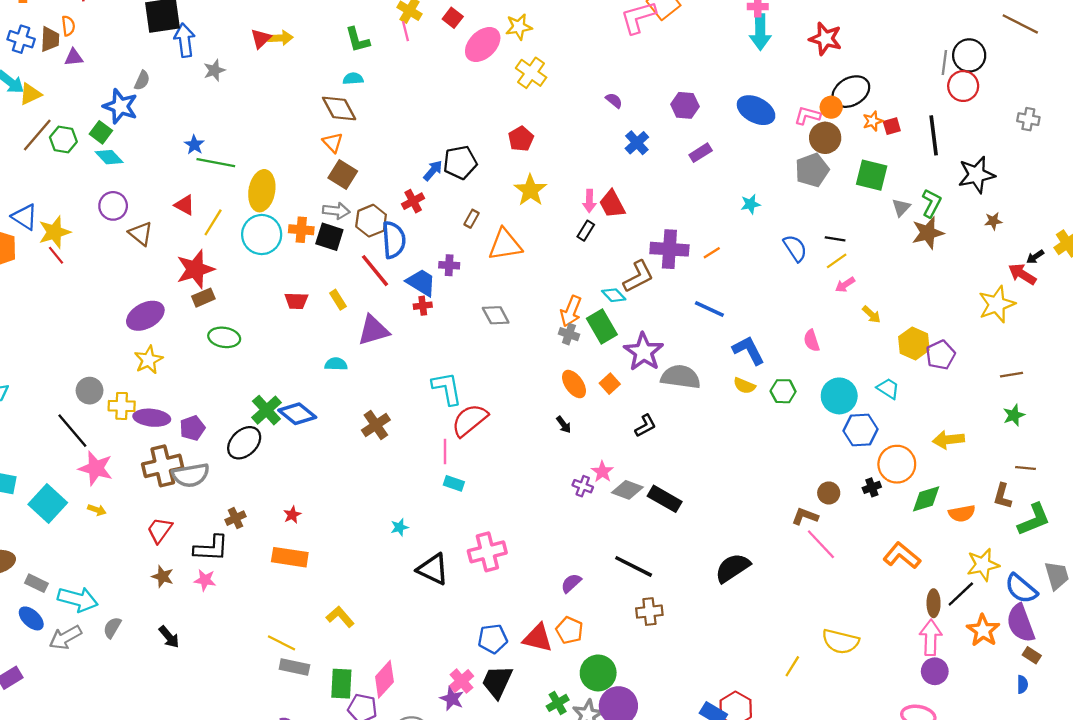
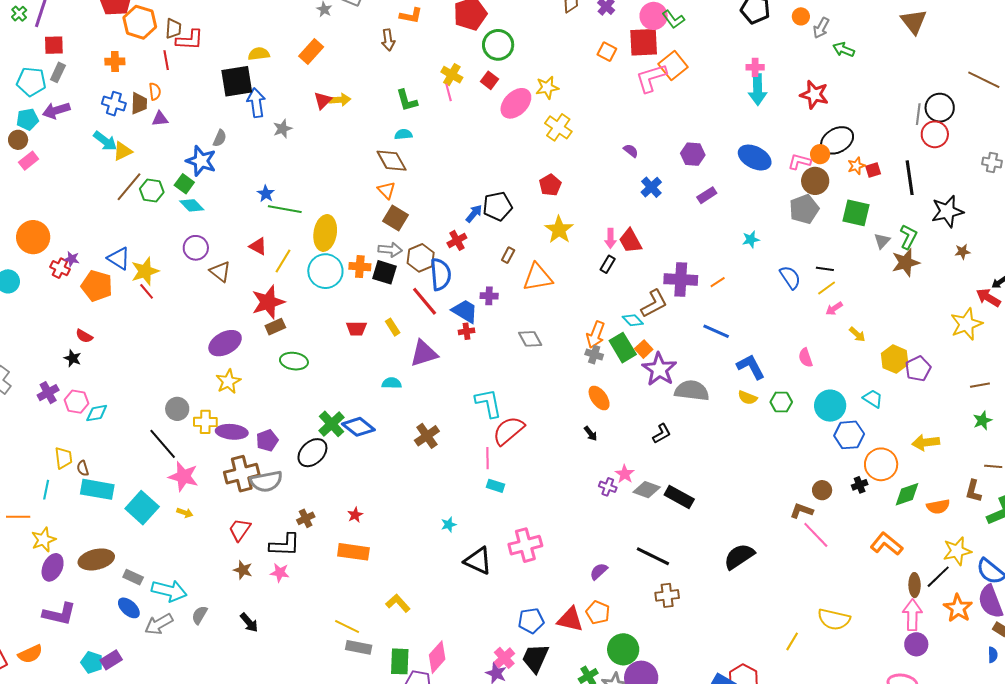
orange square: (610, 384) -> (644, 349), moved

